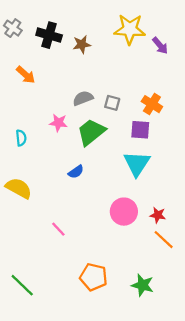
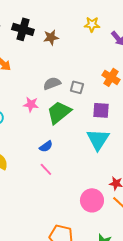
yellow star: (130, 29) -> (92, 24), size x0.6
orange cross: (152, 104) -> (111, 77), moved
pink circle: (124, 212) -> (92, 200), moved
pink line: (58, 229) -> (46, 169), moved

